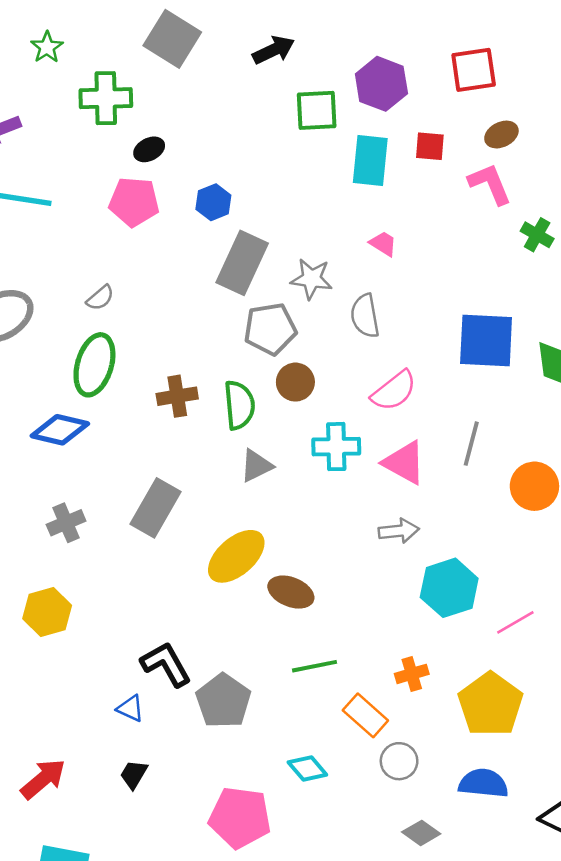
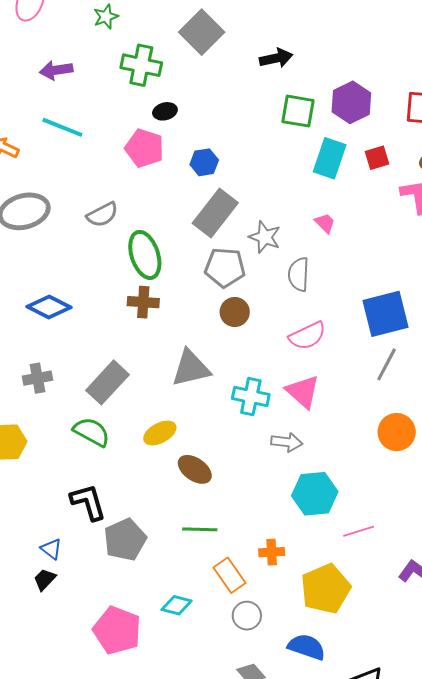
red square: (430, 146) -> (377, 158), turned -35
gray semicircle: (100, 298) -> (102, 215), size x1.4
blue square: (486, 340) -> (386, 314), turned -30
green ellipse: (94, 365) -> (145, 255), moved, turned -48
green semicircle: (239, 405) -> (92, 432), moved, turned -69
gray line: (471, 444) -> (387, 364), moved
cyan cross: (336, 447) -> (251, 397), moved
gray triangle: (256, 466) -> (191, 368), size x1.5
yellow ellipse: (236, 556) -> (160, 433), size x0.7
blue triangle: (130, 708) -> (51, 549), moved
cyan diamond: (307, 769) -> (177, 605), turned -48

